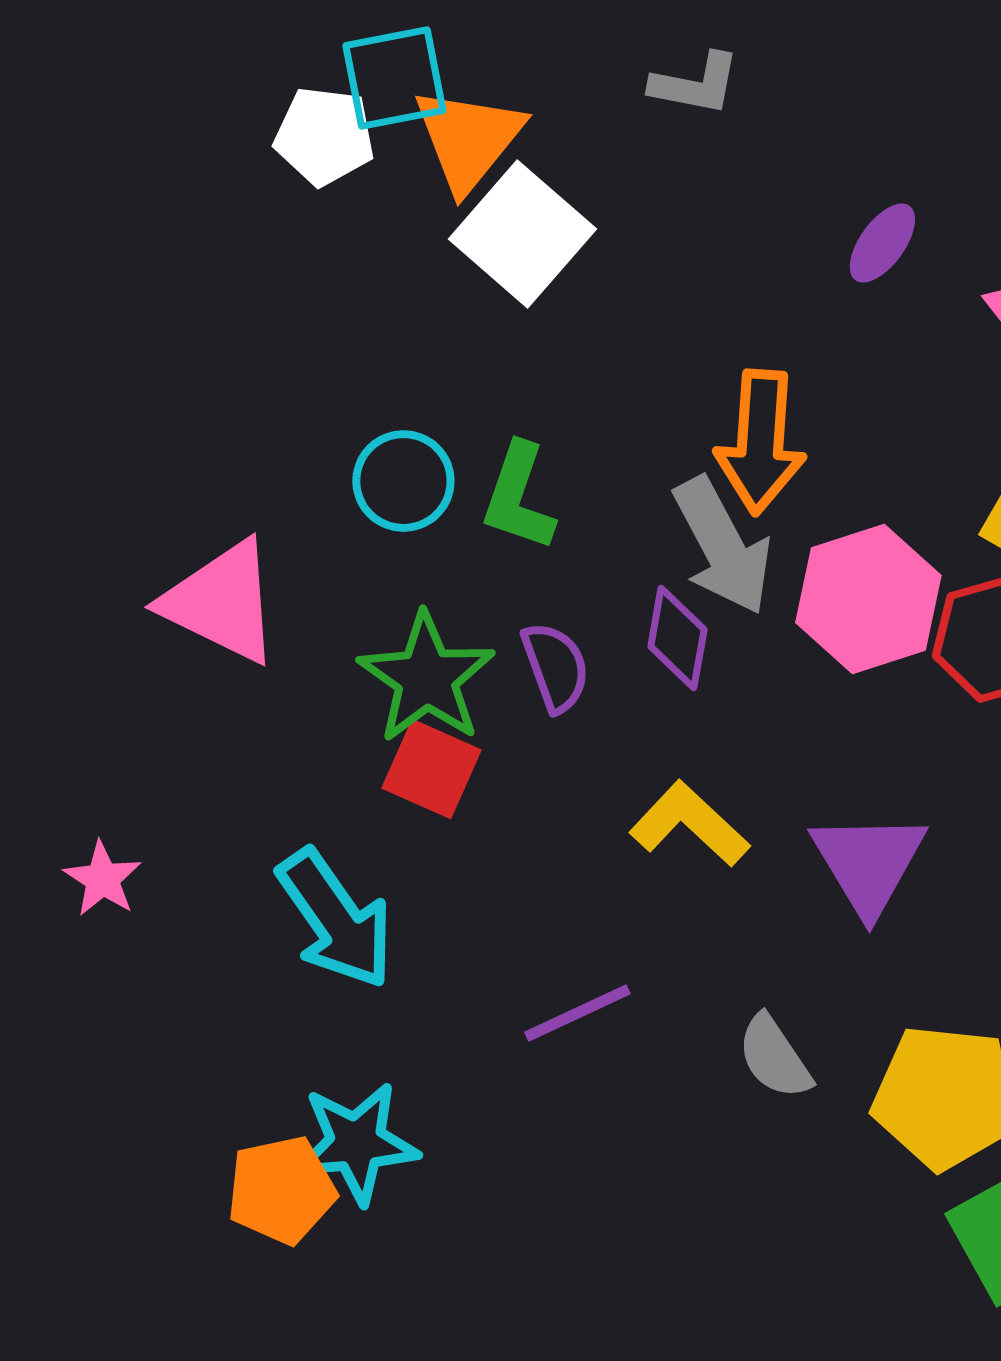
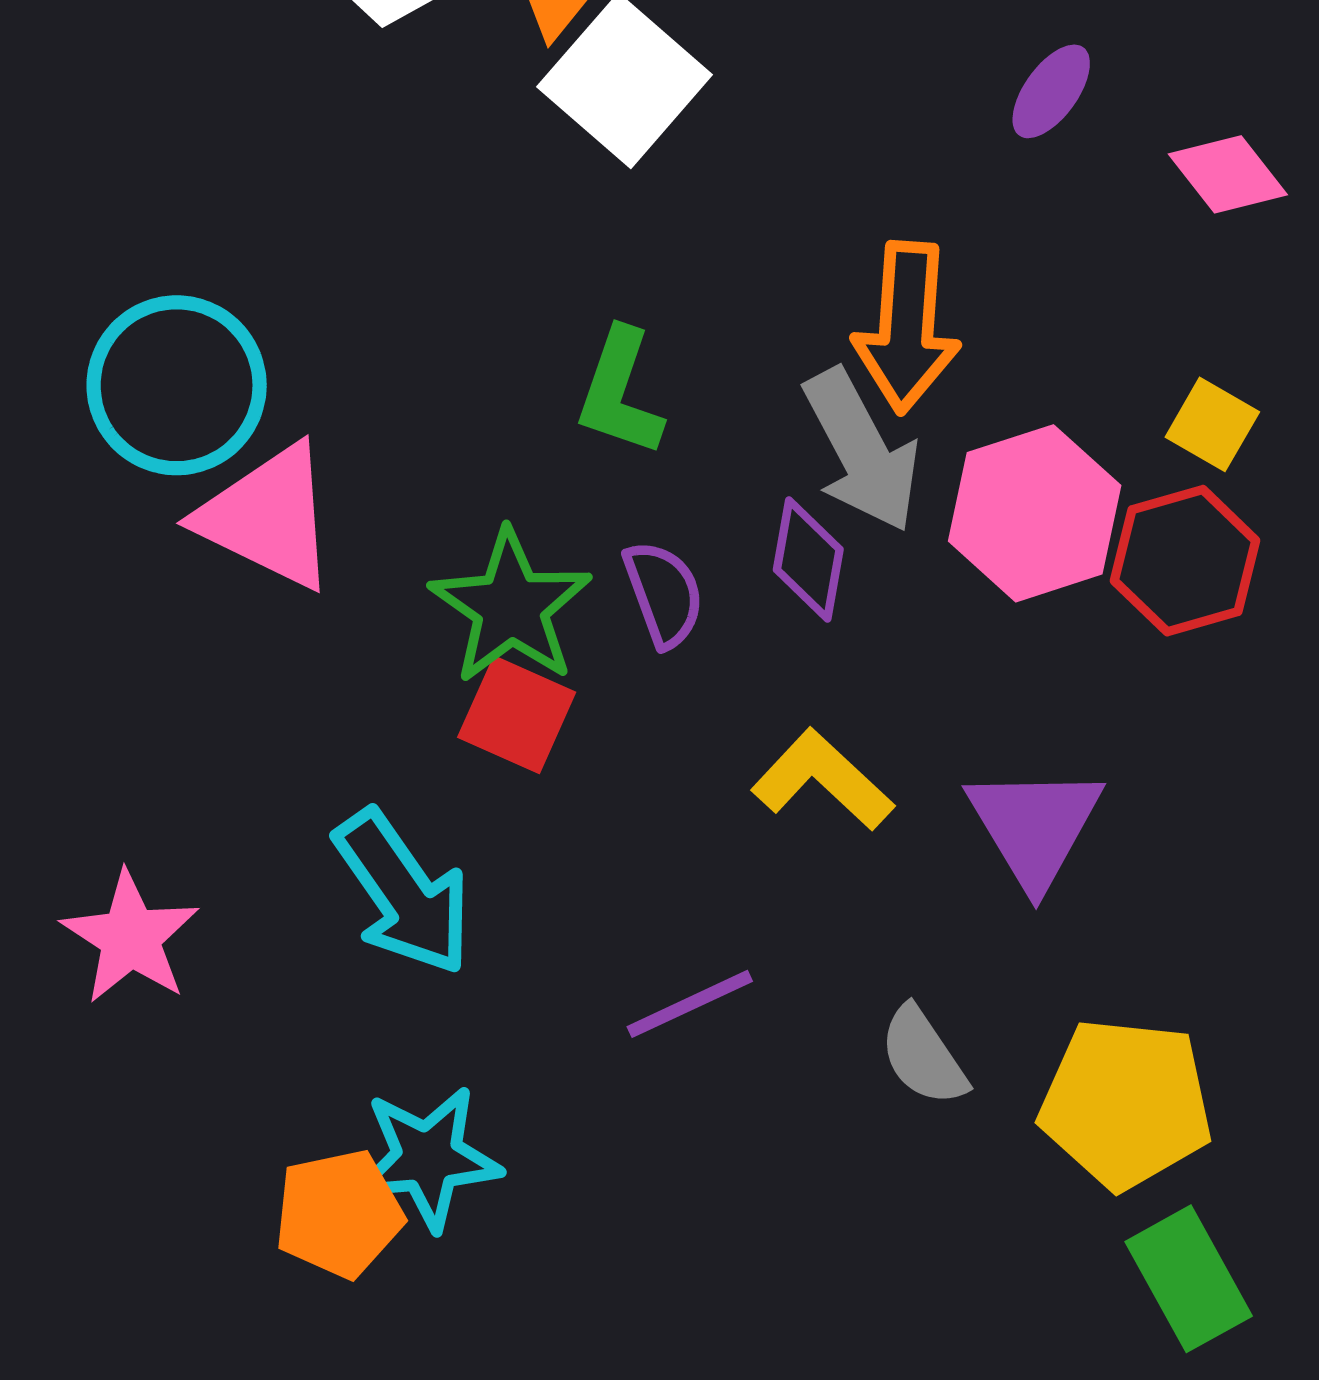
cyan circle: (403, 481) -> (177, 385), moved, size x1.5
pink star: (102, 879) -> (130, 938), moved, size x1.5

